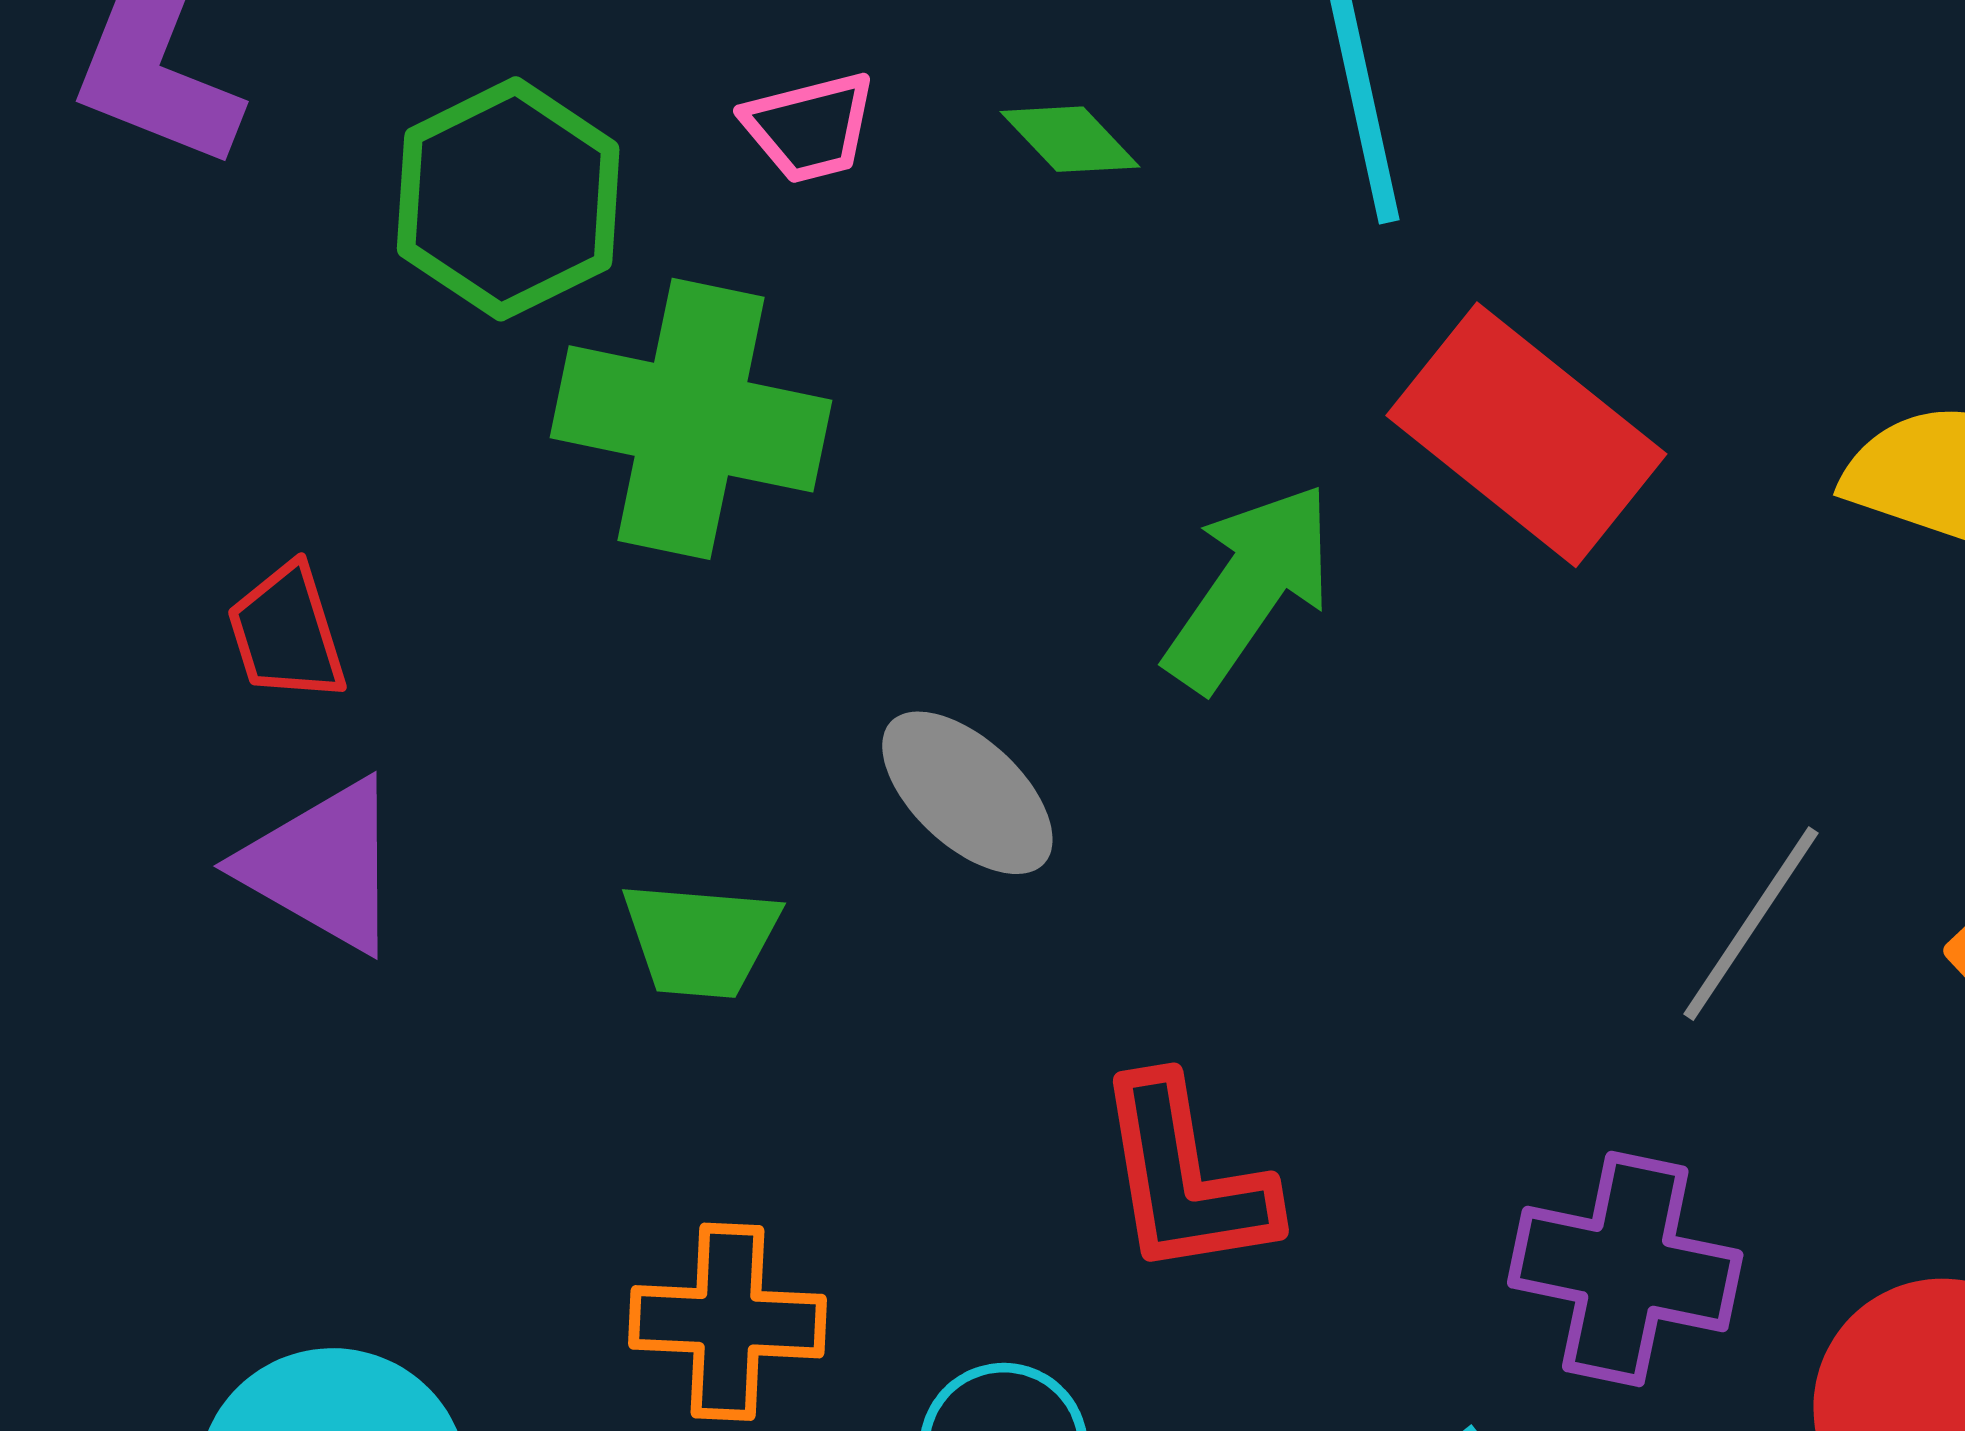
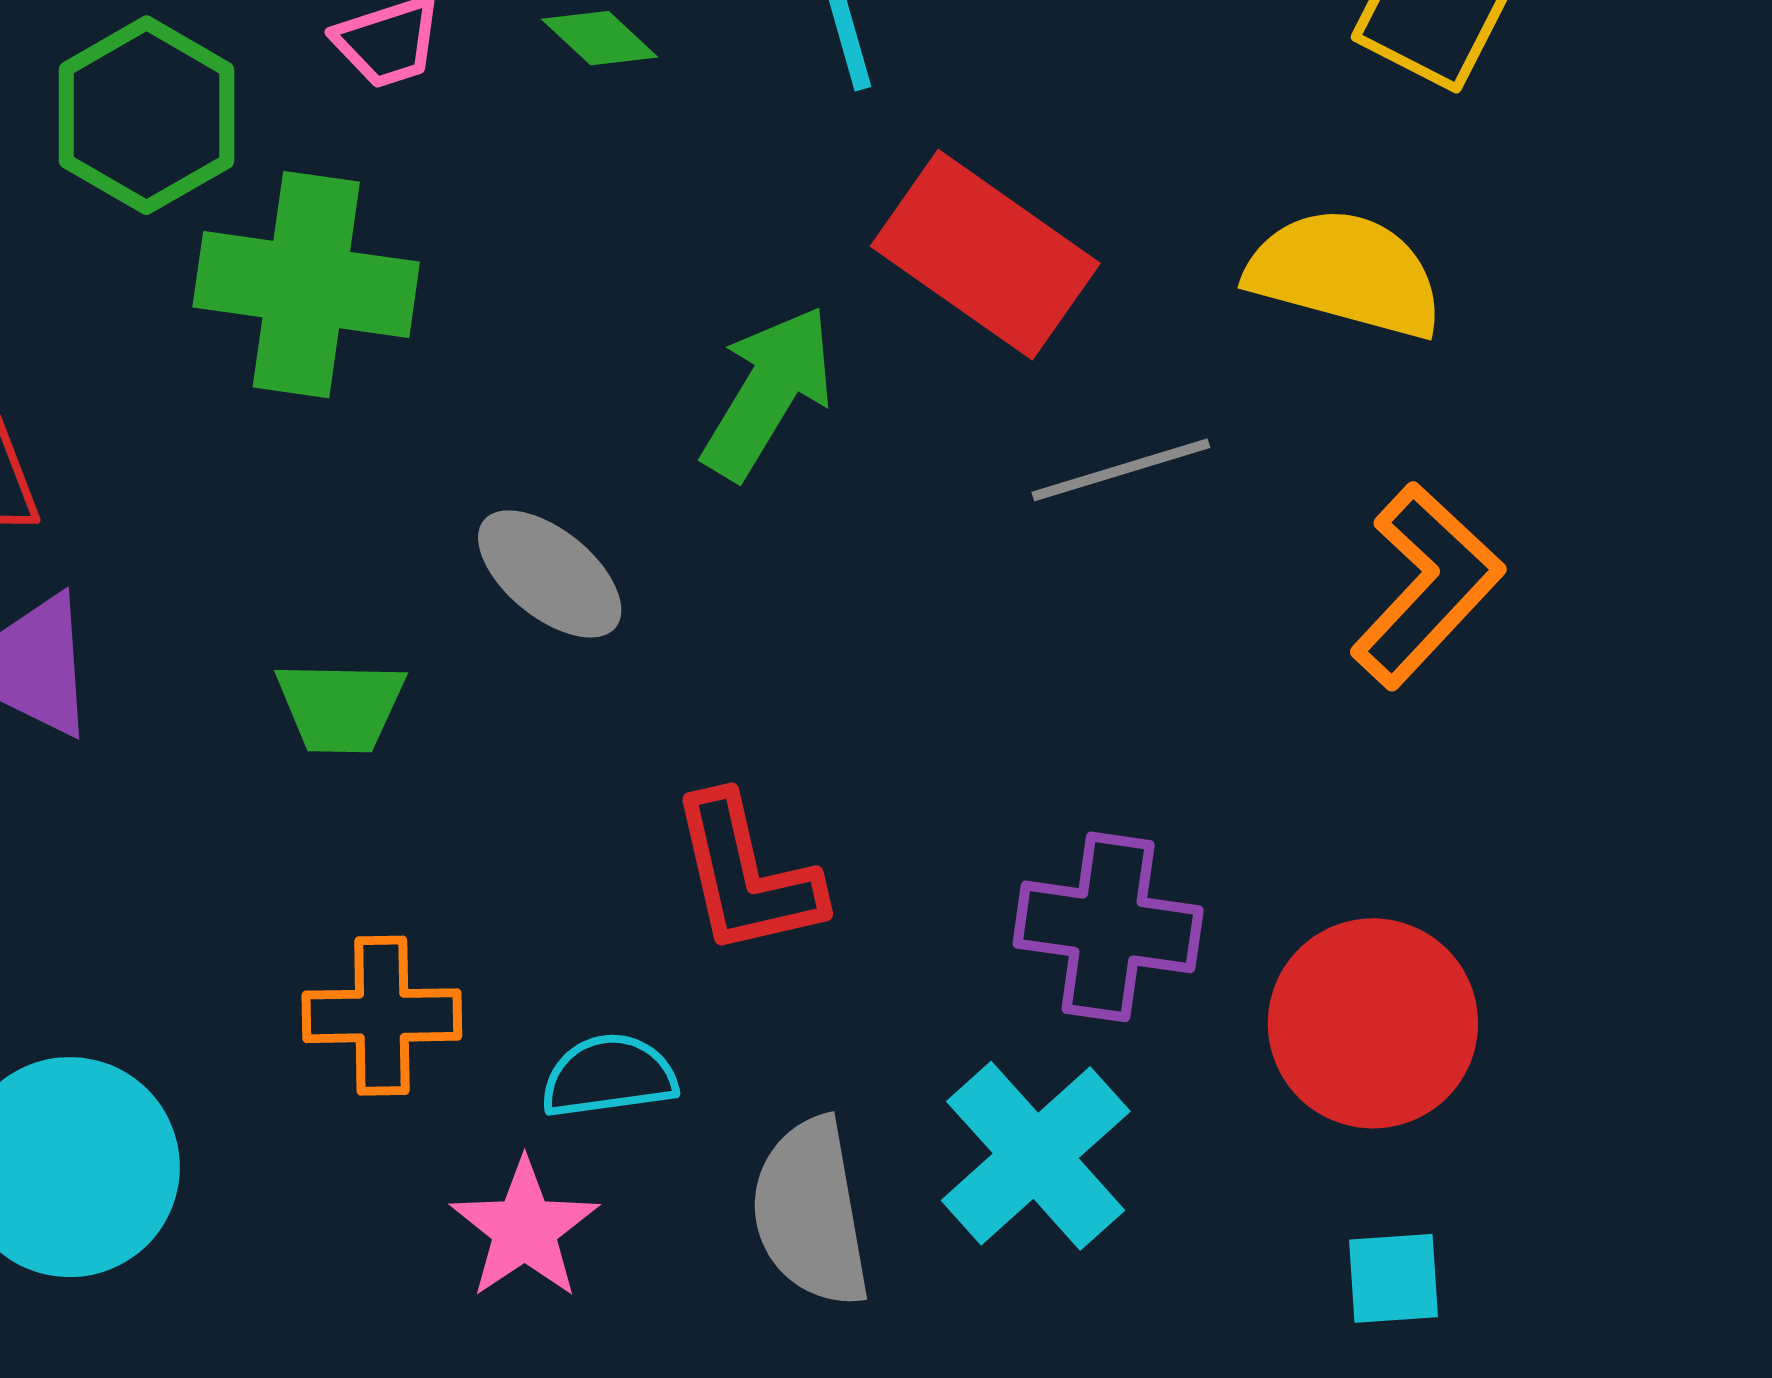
gray line: (1751, 924) -> (1121, 470), moved, turned 43

